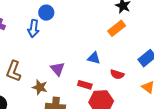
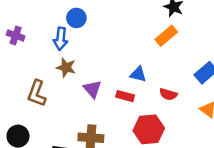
red rectangle: (85, 85) -> (125, 96), moved
brown star: (40, 87) -> (66, 67), moved

